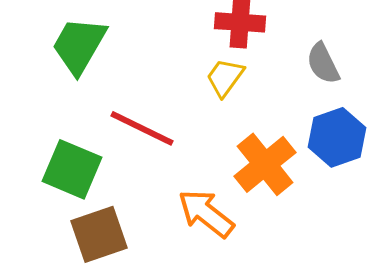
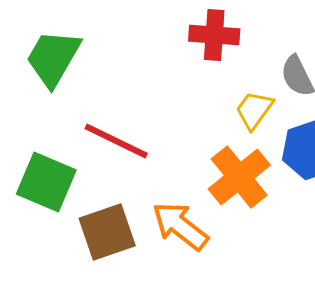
yellow trapezoid: (225, 77) -> (254, 110), moved
brown square: (99, 234) -> (107, 232), moved

